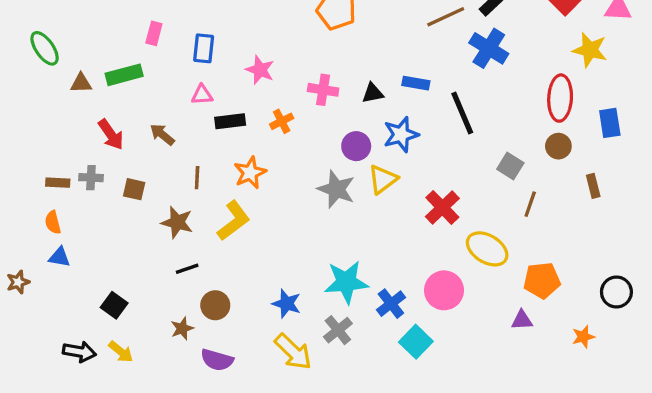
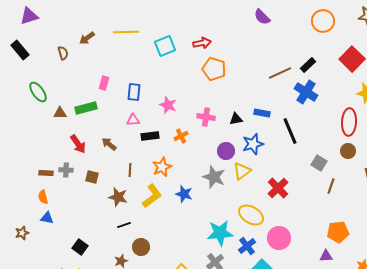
yellow ellipse: (487, 249) -> (251, 215), moved
blue star: (287, 304) -> (184, 194), moved

